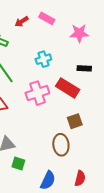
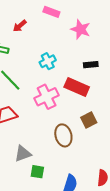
pink rectangle: (47, 18) -> (51, 12), moved
pink star: (79, 33) -> (81, 29), turned 30
brown ellipse: (61, 145) -> (63, 135), moved

